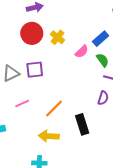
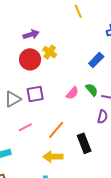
yellow cross: (58, 37) -> (50, 52), moved
pink semicircle: (82, 52) -> (72, 93), moved
green semicircle: (103, 60) -> (92, 90), moved

